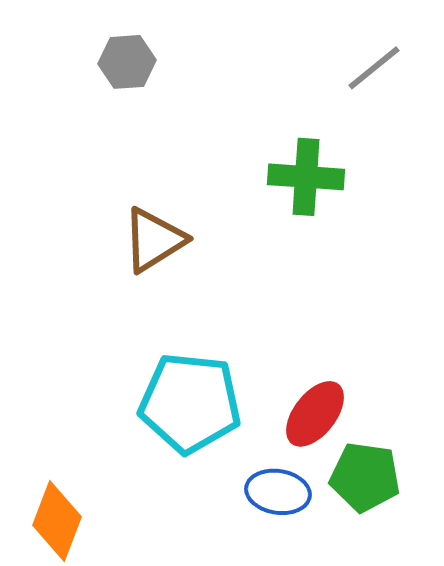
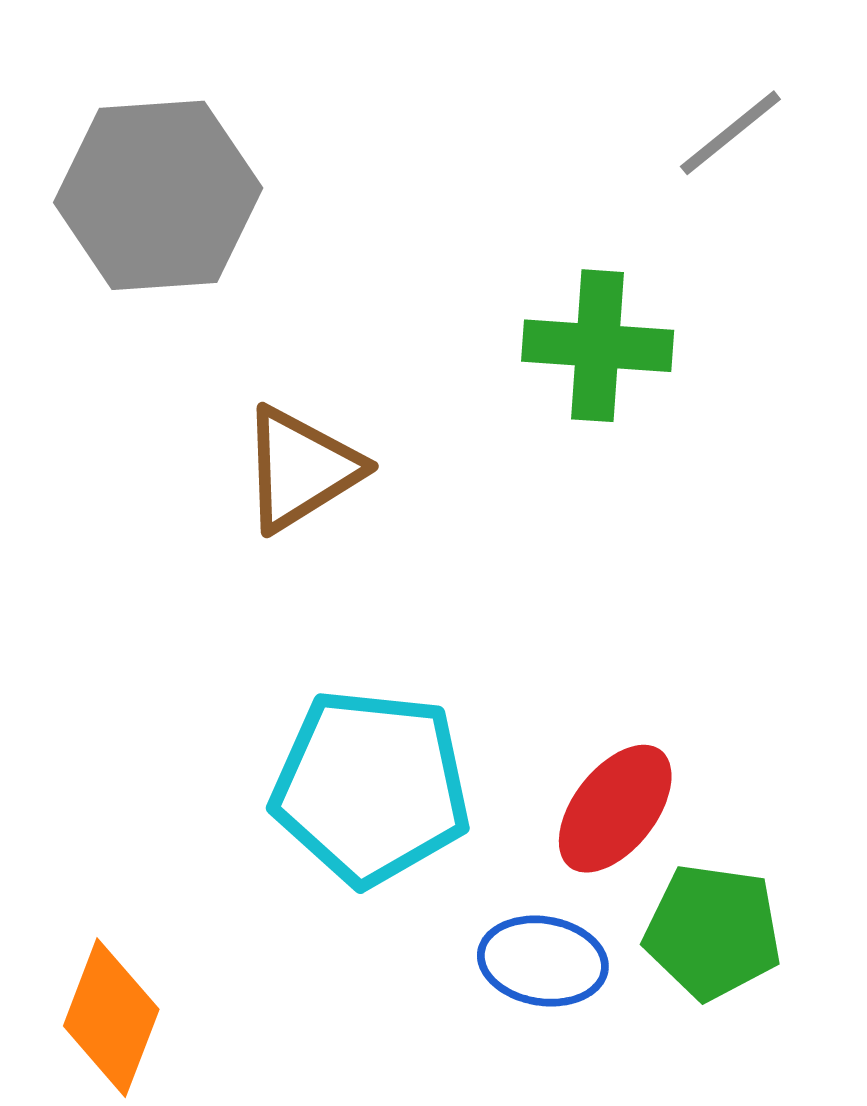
gray hexagon: (127, 62) -> (158, 195), moved, size x1.8

